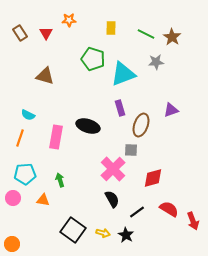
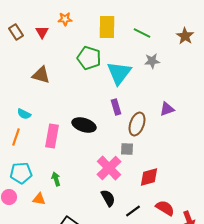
yellow rectangle: (111, 28) -> (107, 27), size x1.6
brown star: (172, 37) -> (185, 36), moved
cyan triangle: (123, 74) -> (119, 73), turned -32

